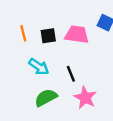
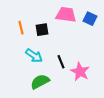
pink trapezoid: (77, 35) -> (66, 15), moved
pink star: (85, 98) -> (80, 72), moved

